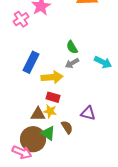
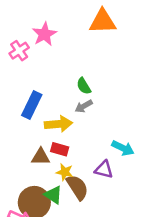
cyan arrow: (103, 62) -> (123, 148), moved
yellow star: (50, 111) -> (65, 172), moved
brown triangle: (38, 114) -> (41, 157), moved
brown semicircle: (67, 127) -> (77, 187), size x1.5

